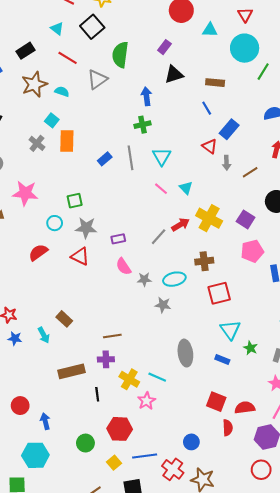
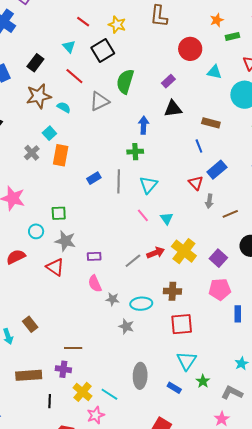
black rectangle: (25, 51) -> (35, 63), turned -30

